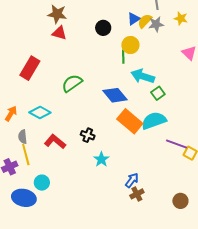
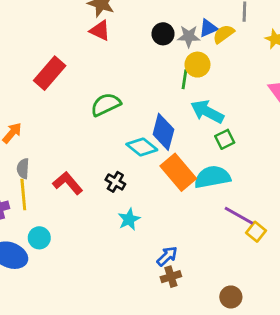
gray star: (156, 24) -> (189, 36), moved
blue diamond: (115, 95) -> (163, 132), turned 45
cyan diamond: (40, 112) -> (142, 147), moved

